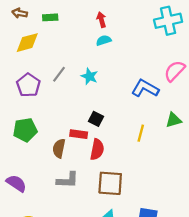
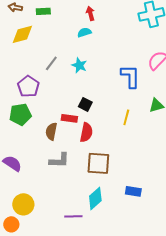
cyan semicircle: (104, 40) -> (84, 32), moved
purple pentagon: (28, 85) -> (28, 86), moved
blue L-shape: (145, 88) -> (130, 76), turned 60

